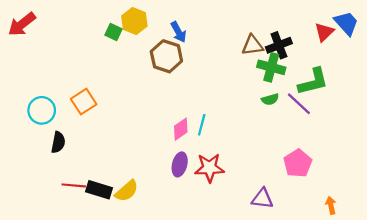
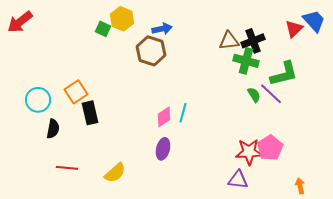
blue arrow: (179, 32) -> (162, 29), turned -72
green semicircle: (270, 99) -> (254, 95), moved, turned -105
red star: (209, 168) -> (249, 152), moved
black rectangle: (99, 190) -> (90, 113), moved, turned 60

